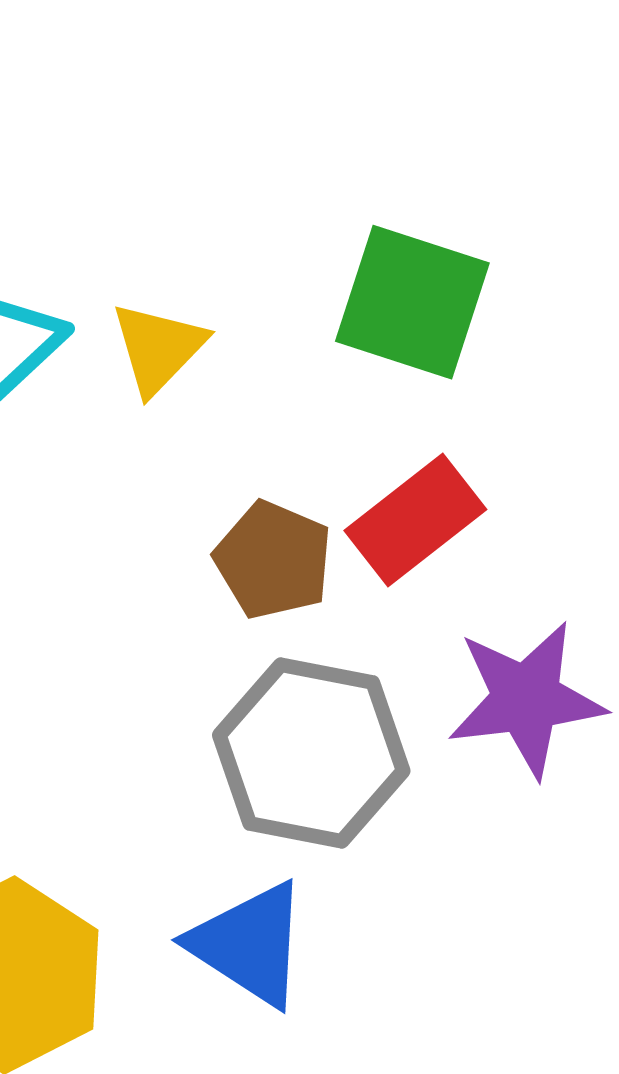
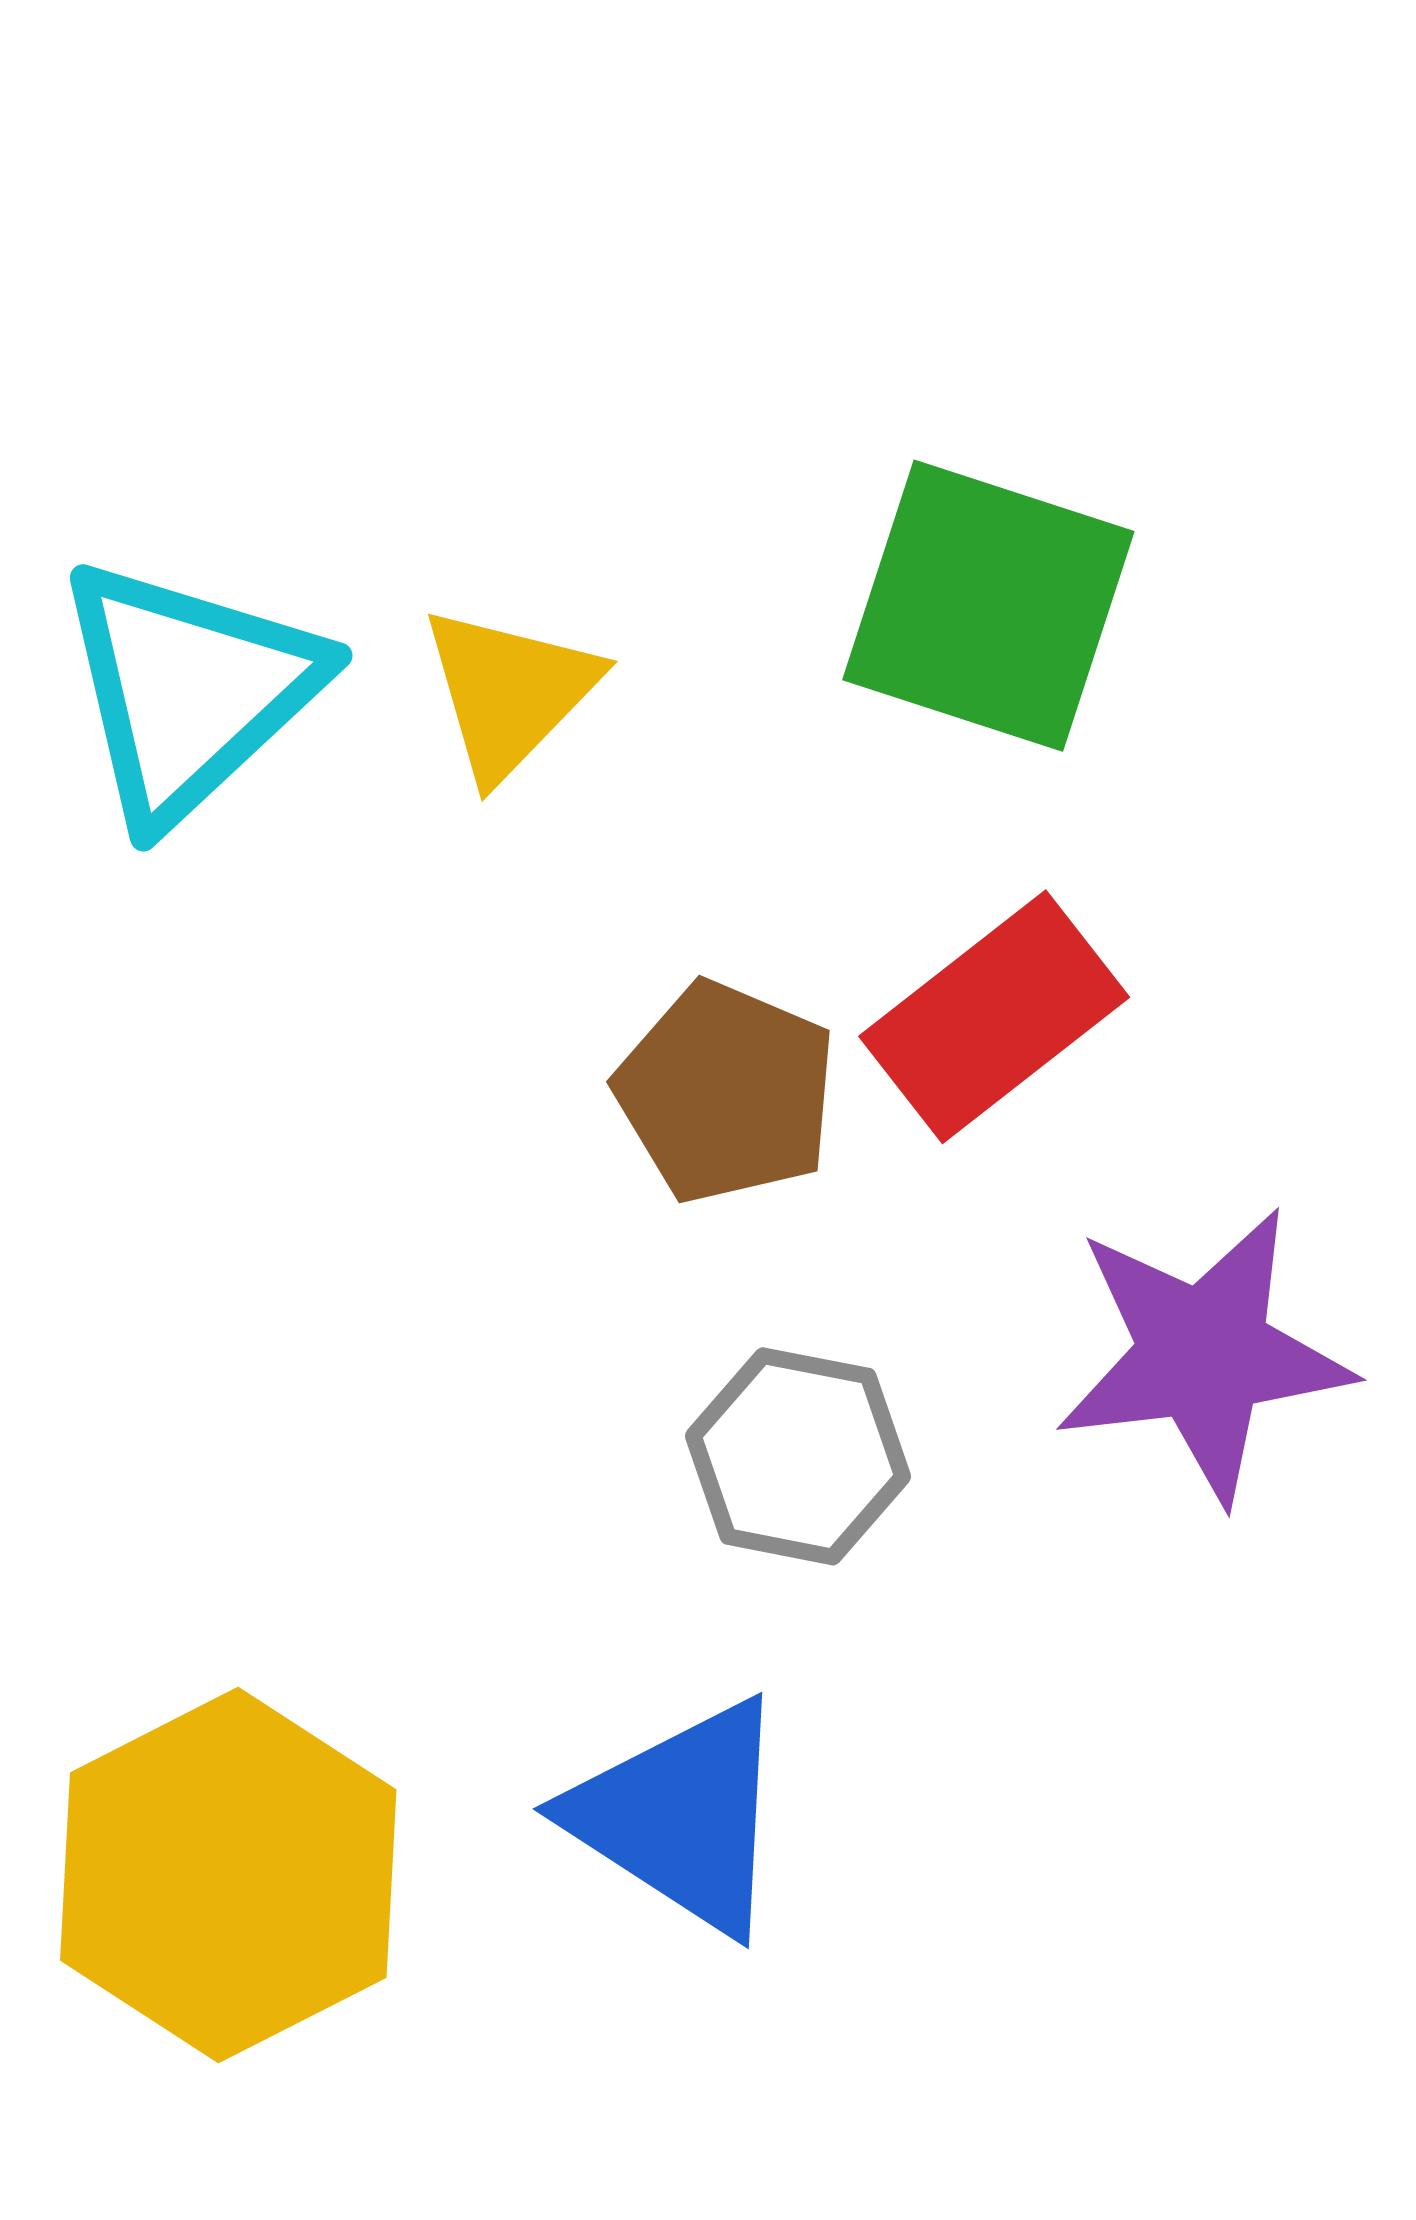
gray hexagon: (311, 753) -> (798, 1456), size x0.6

